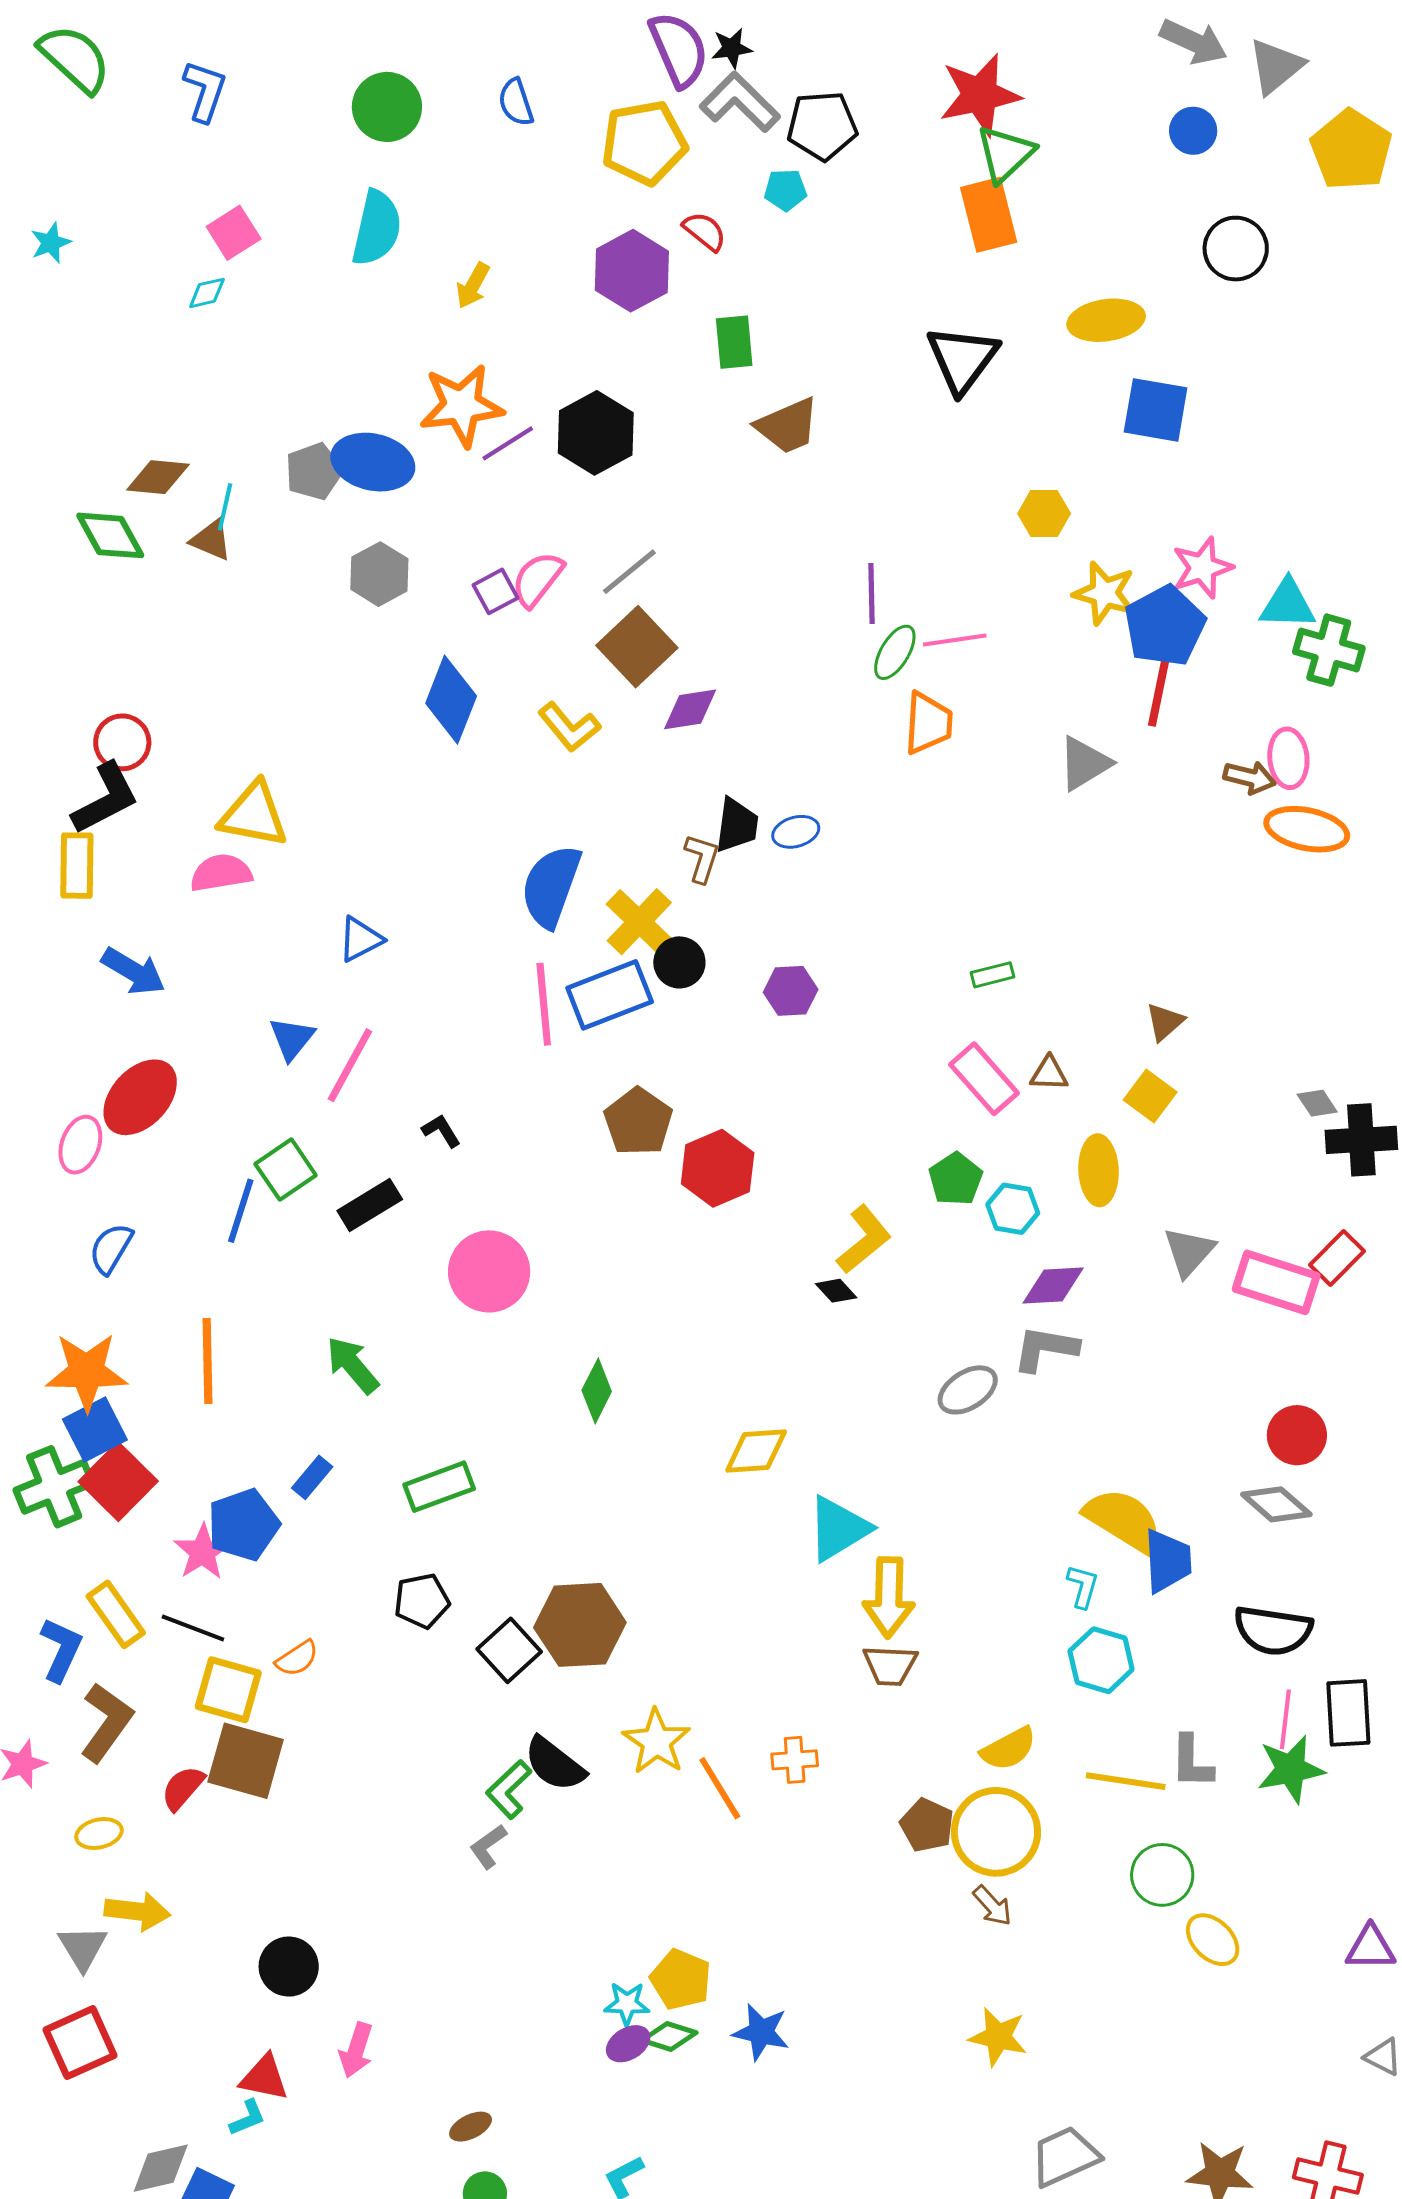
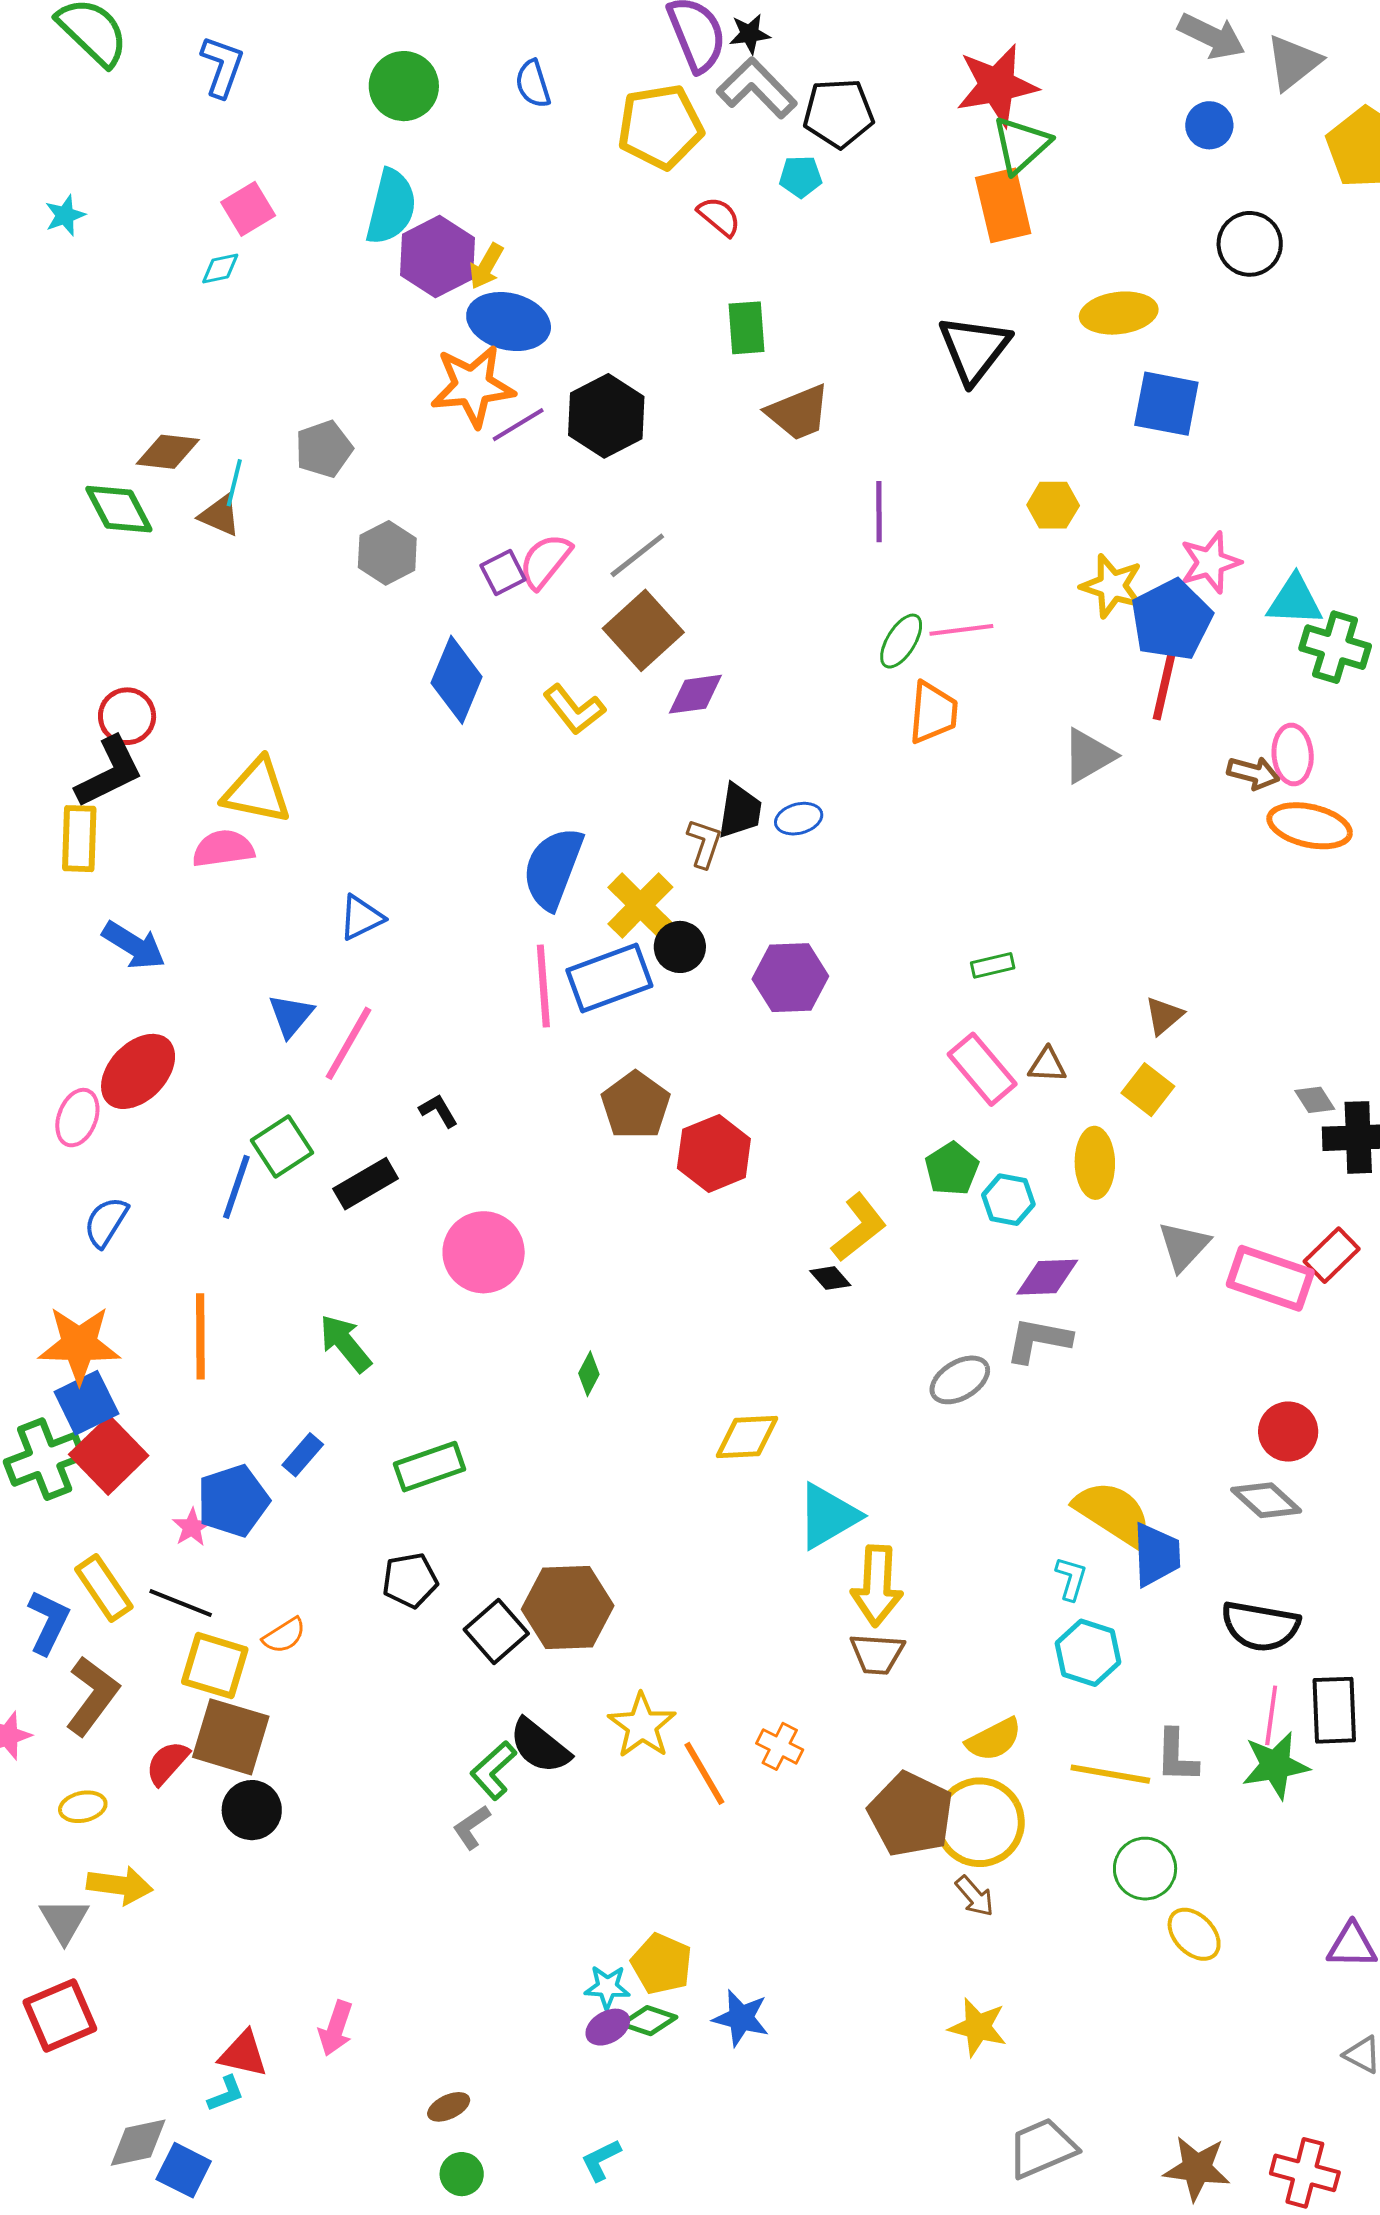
purple hexagon: (632, 271) -> (437, 257), moved
blue ellipse: (373, 462) -> (509, 322), moved
purple line: (872, 593) -> (879, 512), moved
purple hexagon: (791, 991) -> (790, 978), size x1.4
green diamond: (597, 1391) -> (589, 1374), size x0.7
pink star: (203, 1552) -> (192, 1527), size x0.7
orange cross: (795, 1760) -> (780, 1746), turned 30
brown pentagon: (927, 1825) -> (911, 1814), size x1.6
black circle: (289, 1967) -> (252, 1810), moved

